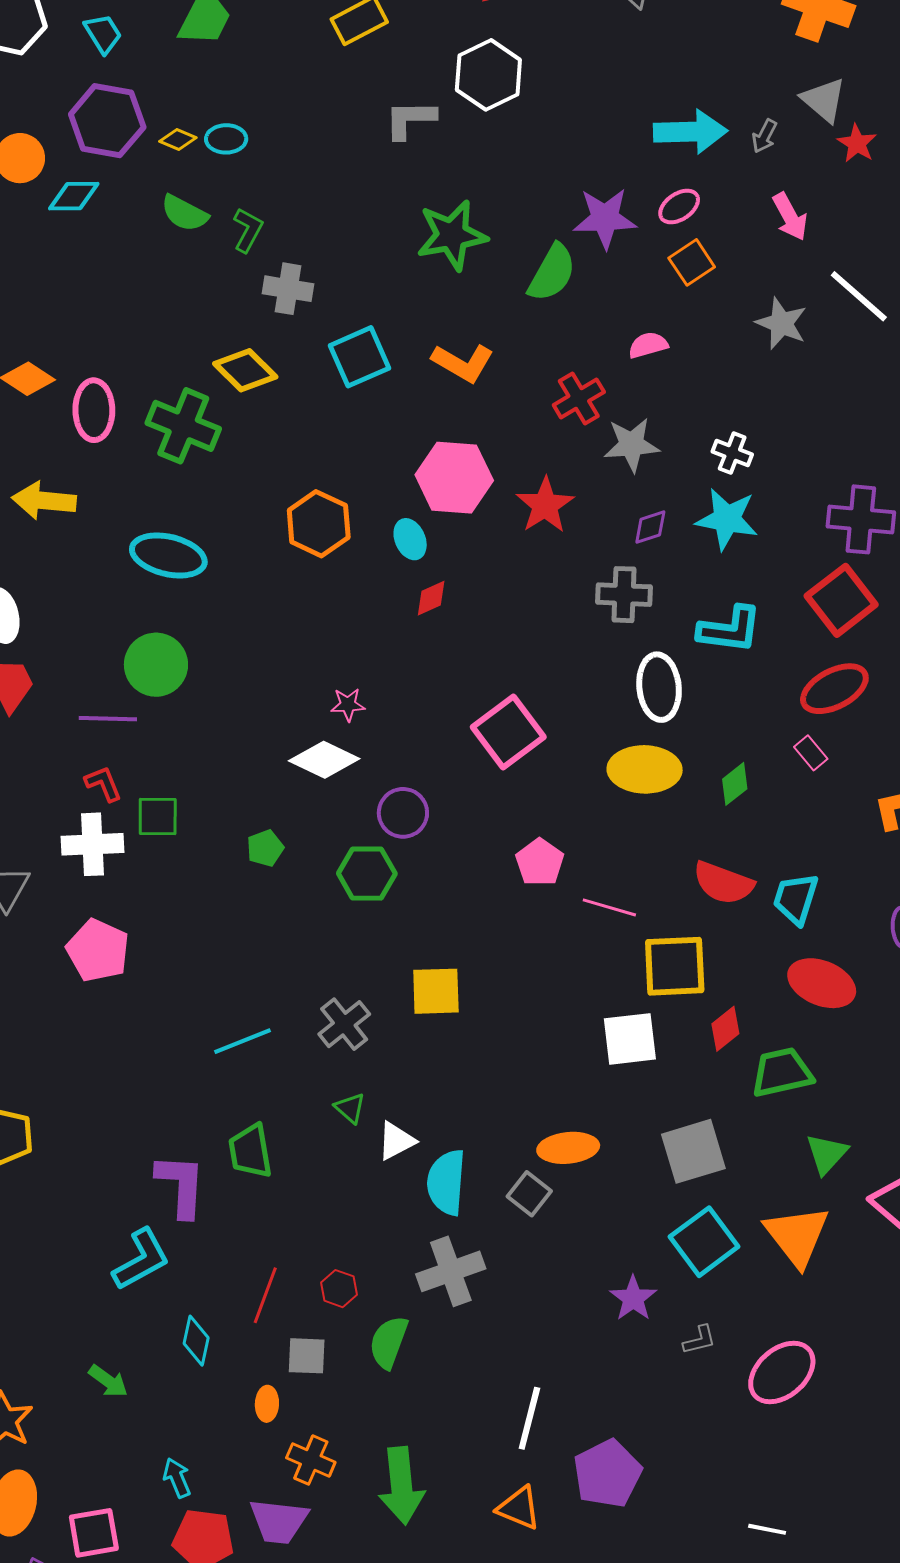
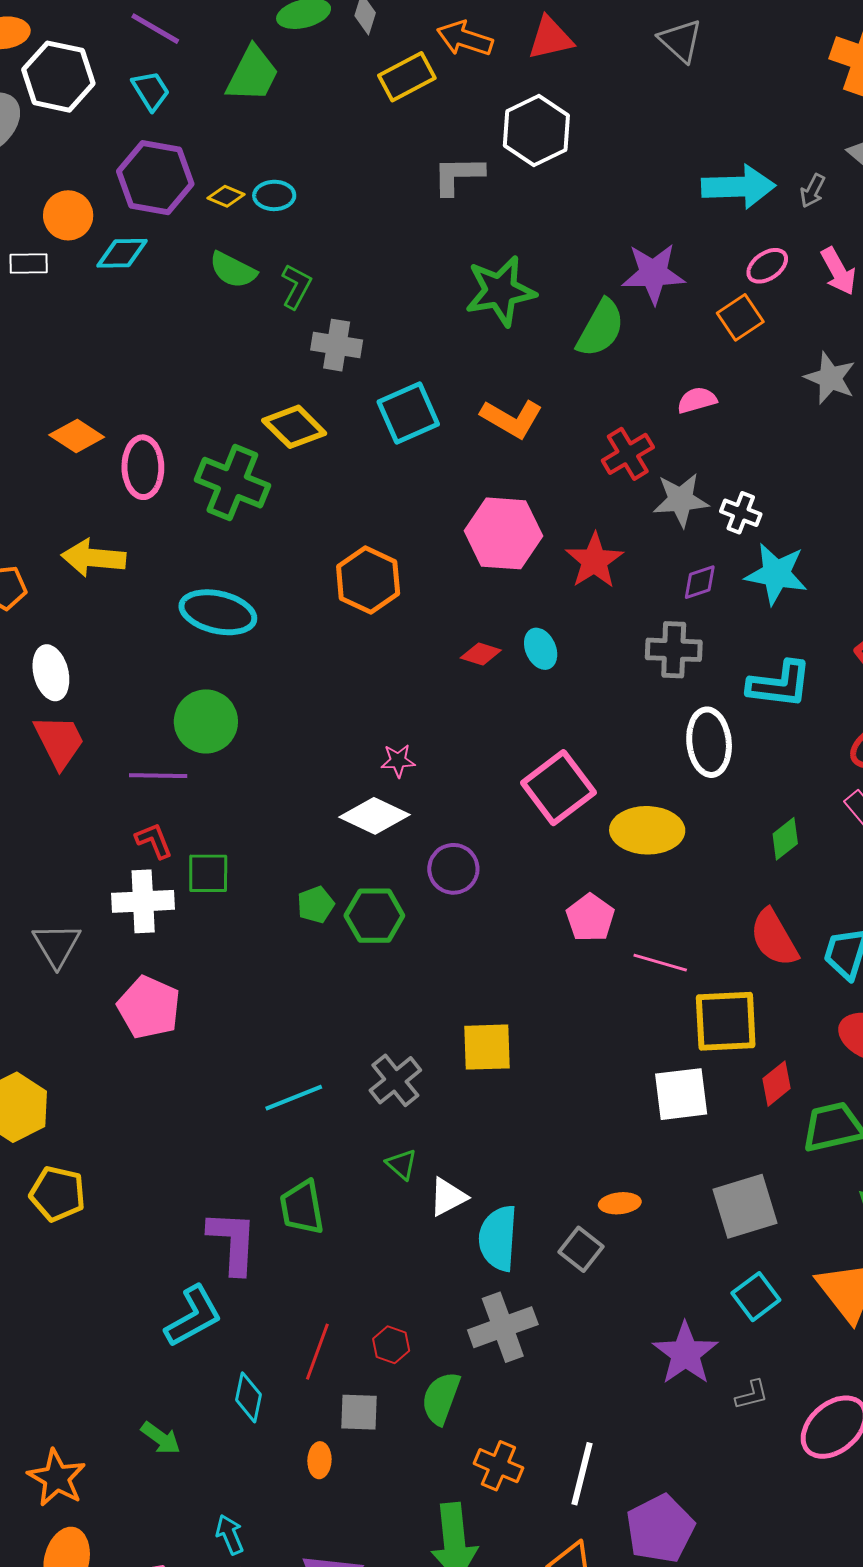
pink ellipse: (679, 207) -> (767, 266), moved
white cross: (732, 453) -> (741, 513), moved
cyan ellipse: (410, 539) -> (541, 649), moved
red diamond: (431, 598) -> (481, 654), turned 42
yellow ellipse: (645, 769) -> (647, 830), moved
green hexagon: (367, 874) -> (374, 916), moved
red semicircle: (723, 883) -> (774, 938), turned 40
orange ellipse: (568, 1148) -> (620, 1203), size x0.7
cyan square: (704, 1242) -> (756, 1297), size x0.7
purple star: (633, 1298) -> (685, 1353), size x1.4
orange cross: (311, 1460) -> (498, 1466), moved

